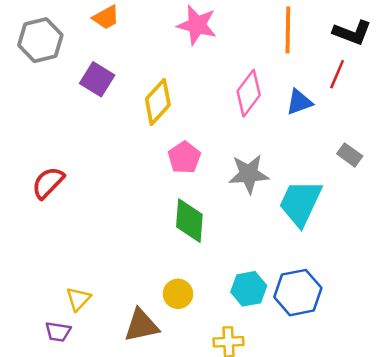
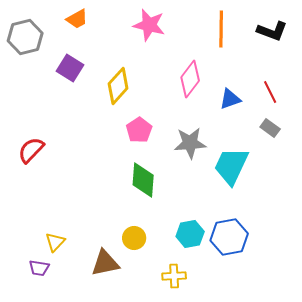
red line: (337, 74) -> (270, 92), moved, turned -50
blue triangle: (299, 102) -> (230, 99), moved

